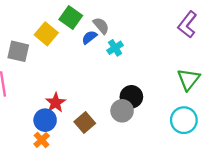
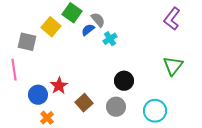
gray circle: (122, 111) -> (116, 107), moved
blue circle: (45, 120) -> (38, 95), moved
cyan circle: (184, 120) -> (155, 111), moved

